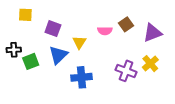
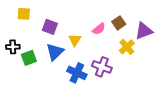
pink semicircle: (105, 31) -> (99, 29), turned -40
yellow cross: (150, 64) -> (127, 47), moved
purple cross: (126, 71) -> (102, 67), moved
blue cross: (82, 77) -> (77, 73), turned 30

